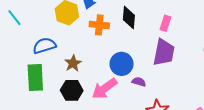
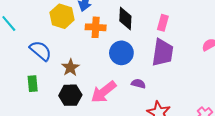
blue semicircle: (44, 46) -> (41, 51), turned 60
blue circle: (122, 64) -> (121, 53), moved
green rectangle: (35, 78) -> (33, 84), size x0.6

